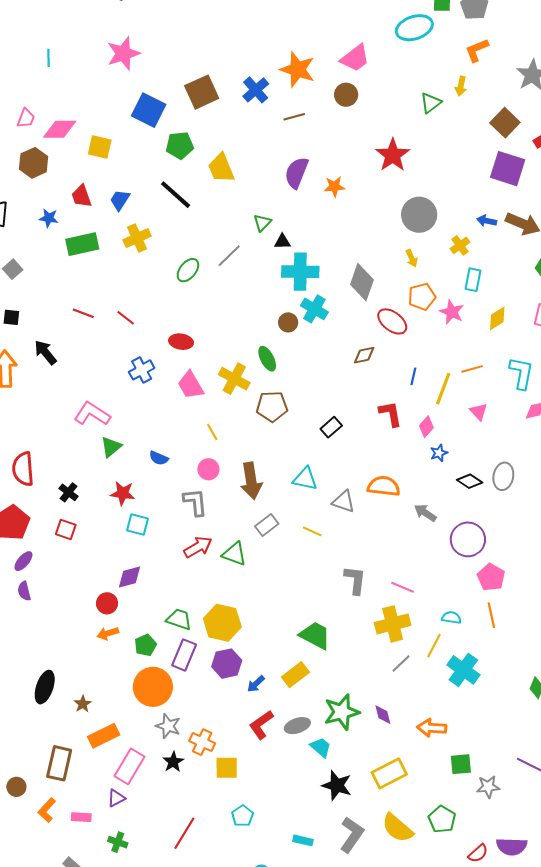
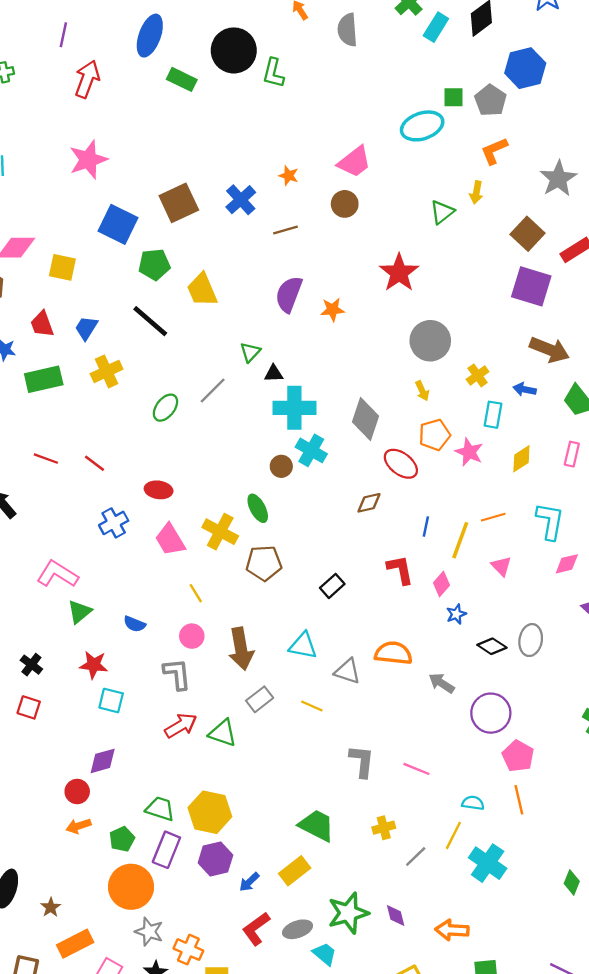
orange star: (298, 69) -> (289, 176), size x0.5
blue arrow: (487, 221) -> (525, 389), moved
yellow cross: (393, 624) -> (384, 828), moved, size x0.6

